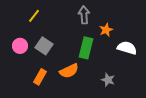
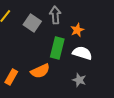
gray square: (44, 46) -> (32, 23), moved
white semicircle: (127, 48) -> (82, 53), moved

